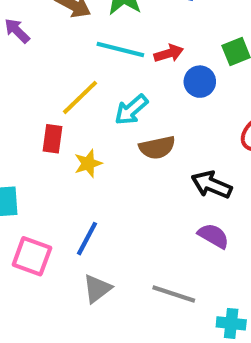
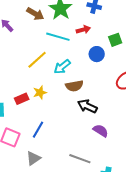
red arrow: (169, 53) -> (83, 30), moved
red rectangle: (52, 139) -> (22, 99), moved, turned 56
black arrow: (212, 185) -> (87, 106), moved
gray triangle: (97, 289) -> (33, 158), moved

